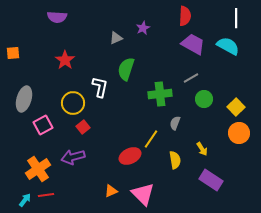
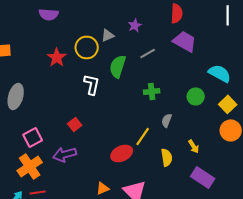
cyan semicircle: (228, 46) -> (220, 73), moved
gray line: (191, 78) -> (148, 53), moved
green cross: (160, 94) -> (152, 91), size x0.7
yellow circle: (73, 103) -> (87, 47), moved
pink square: (43, 125) -> (33, 137), moved

